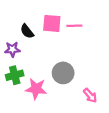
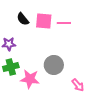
black semicircle: (27, 31) -> (23, 19), moved

